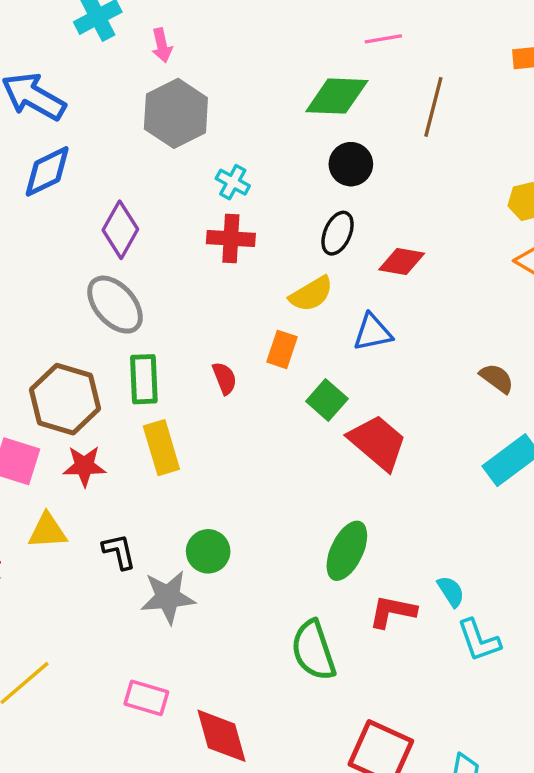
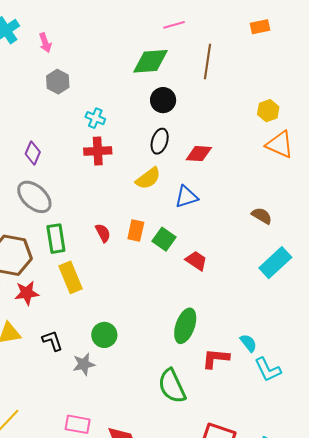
gray hexagon: (176, 113) -> (58, 82), size x0.6
purple diamond: (120, 230) -> (33, 153), size x0.7
orange rectangle: (282, 349) -> (136, 230), moved
red trapezoid: (378, 442) -> (196, 261), size x0.6
gray star: (168, 597) -> (84, 364), size x0.7

